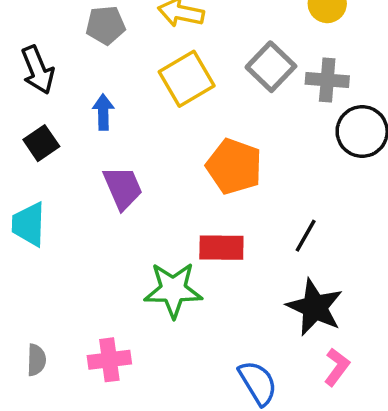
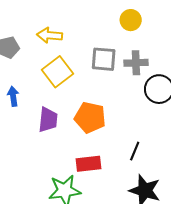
gray square: (271, 67) -> (104, 59), turned -32
purple trapezoid: (123, 188) -> (48, 120), moved, turned 36

